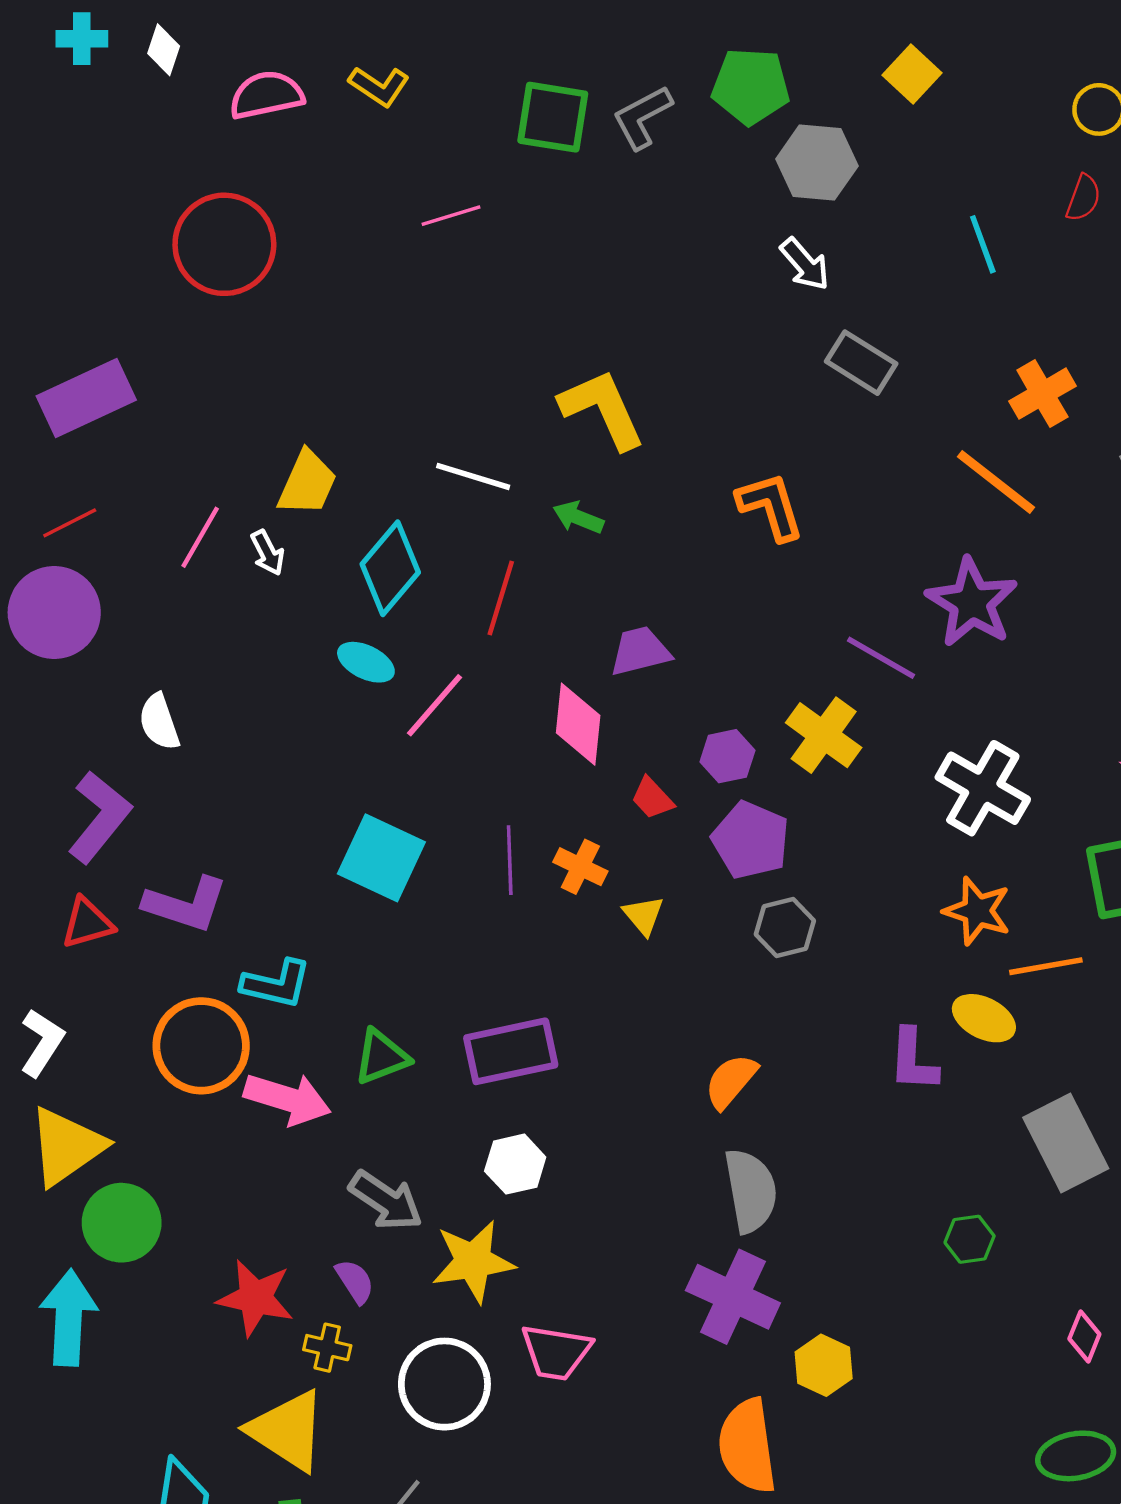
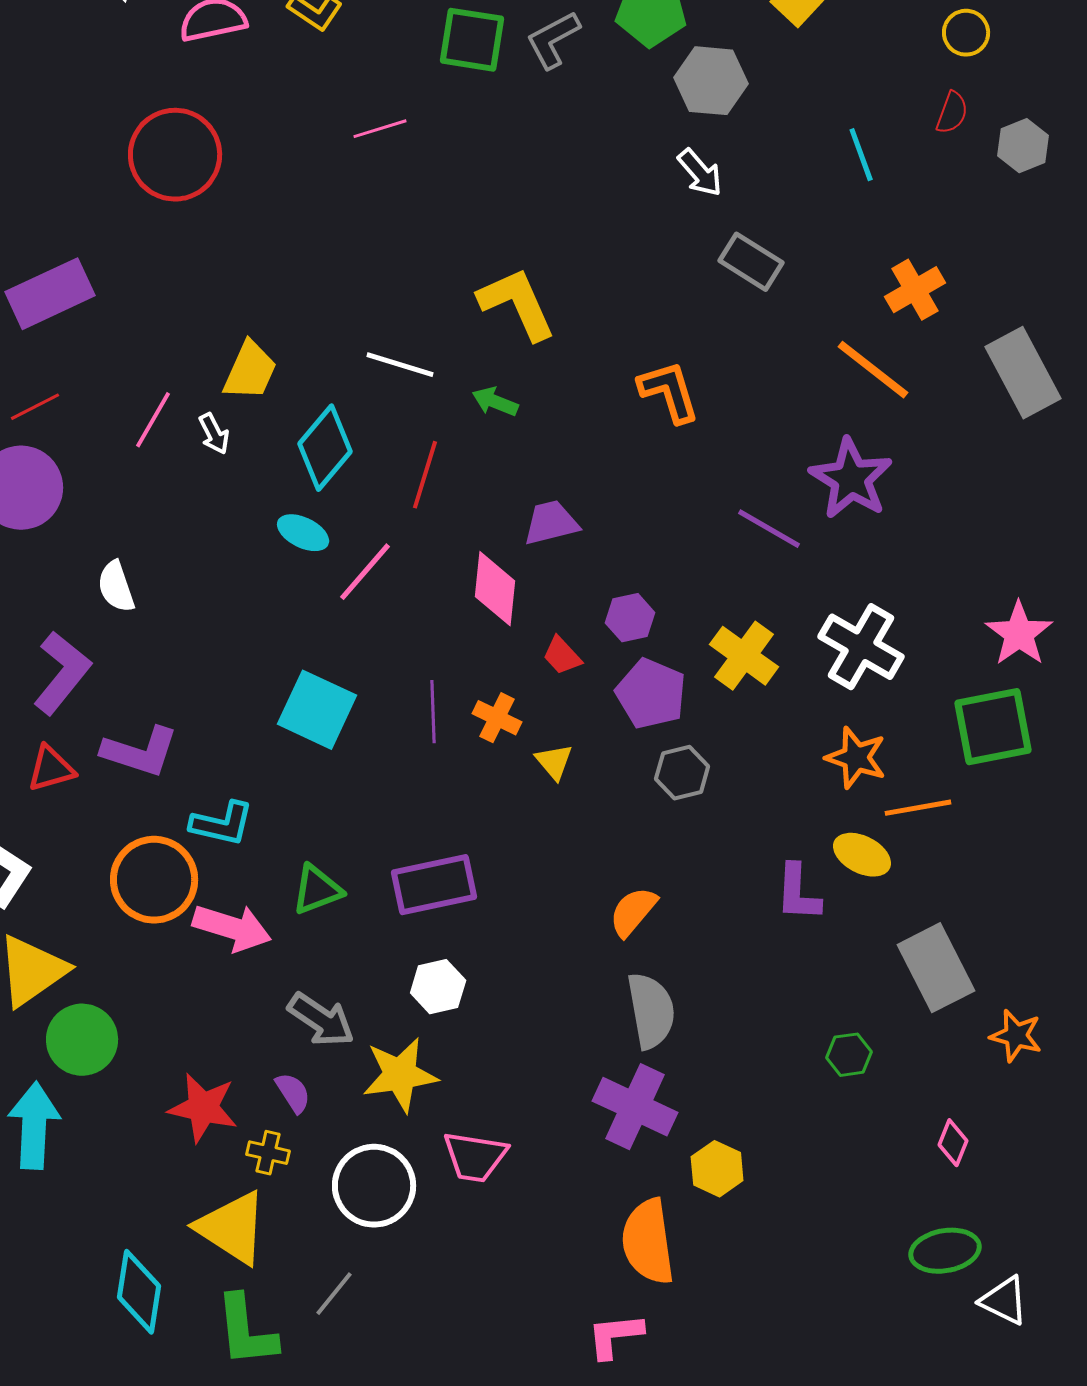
yellow cross: (824, 735) -> (744, 656), moved

